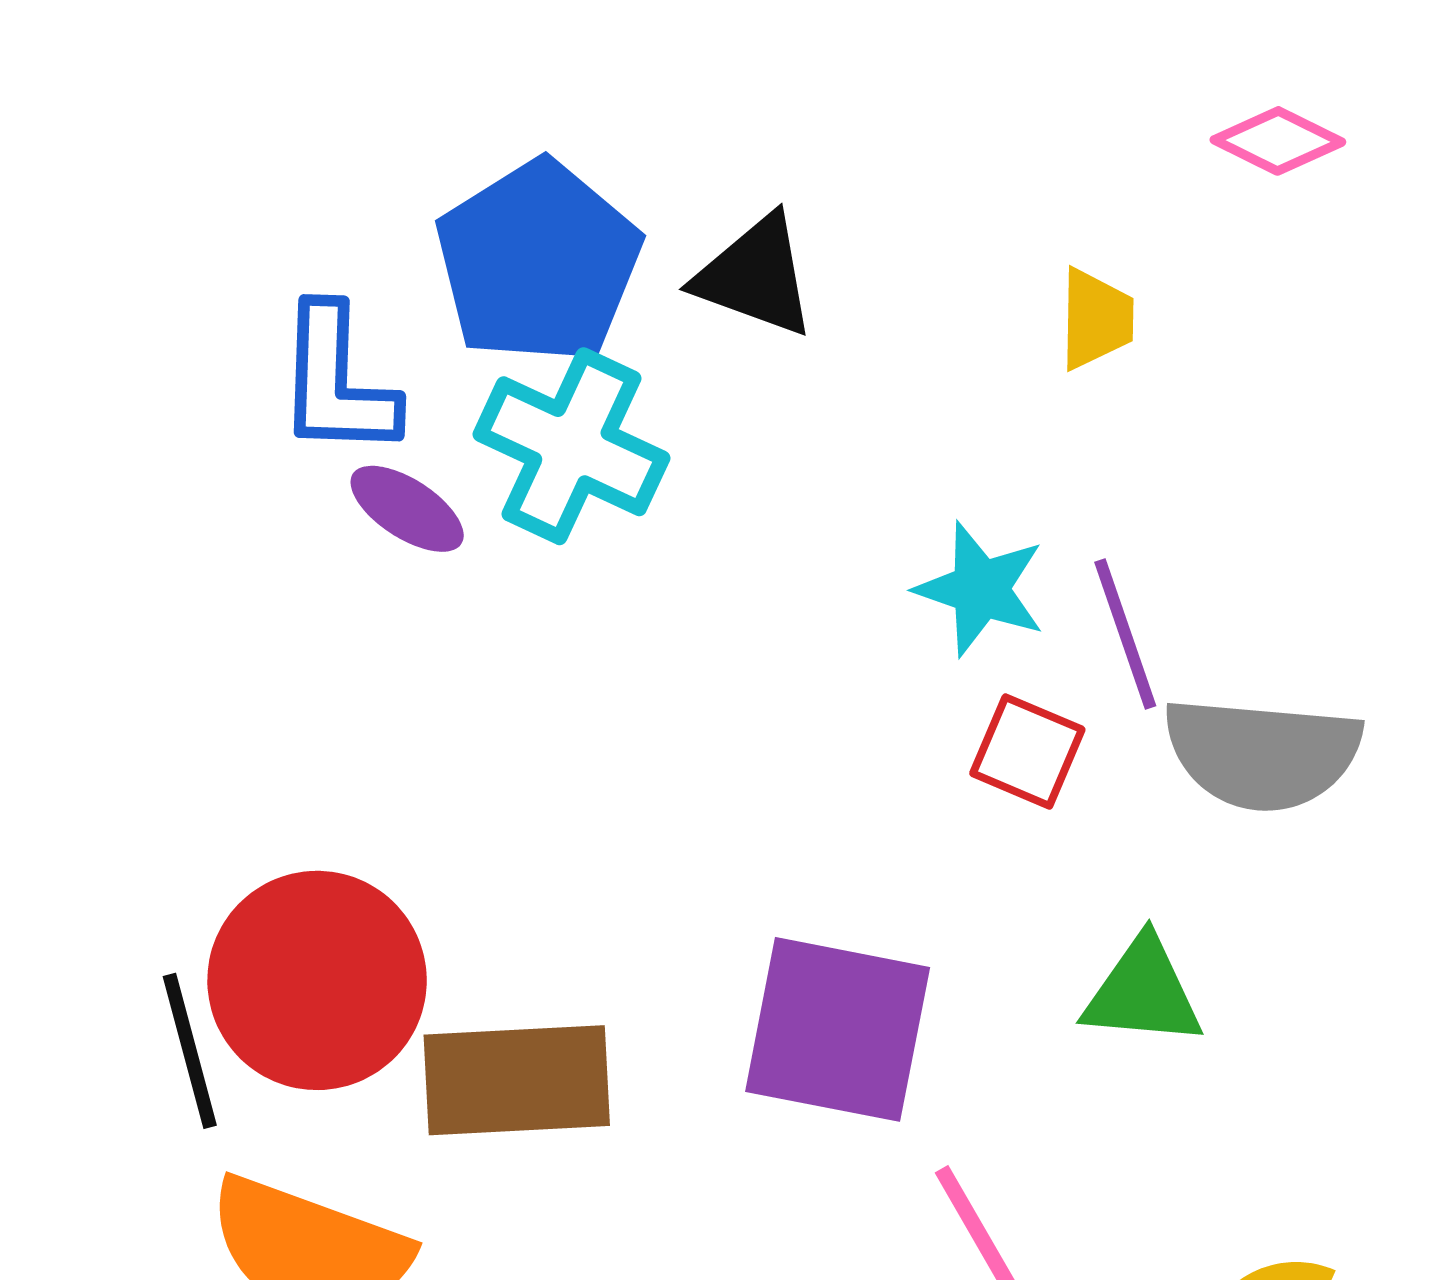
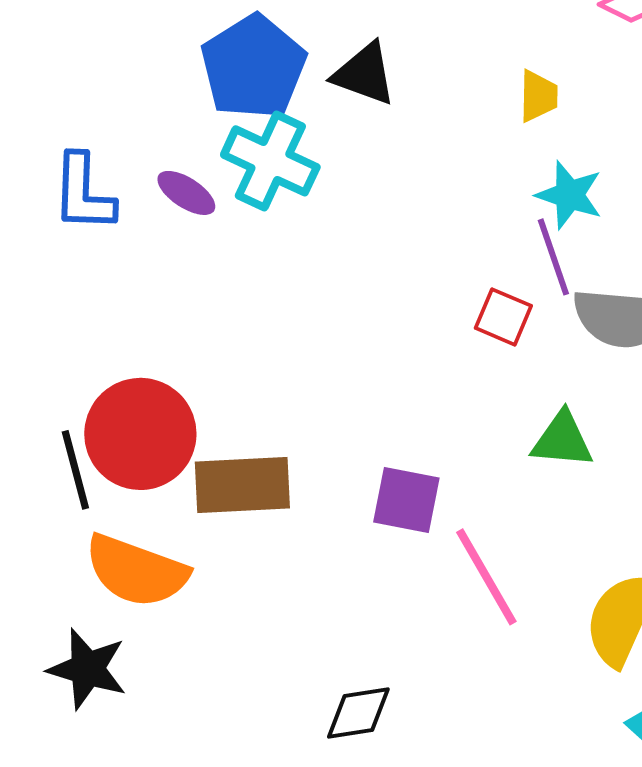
blue L-shape: (337, 382) -> (83, 193), moved
cyan star: (980, 589) -> (569, 195), moved
purple square: (838, 1029) -> (406, 500), moved, size x0.7

